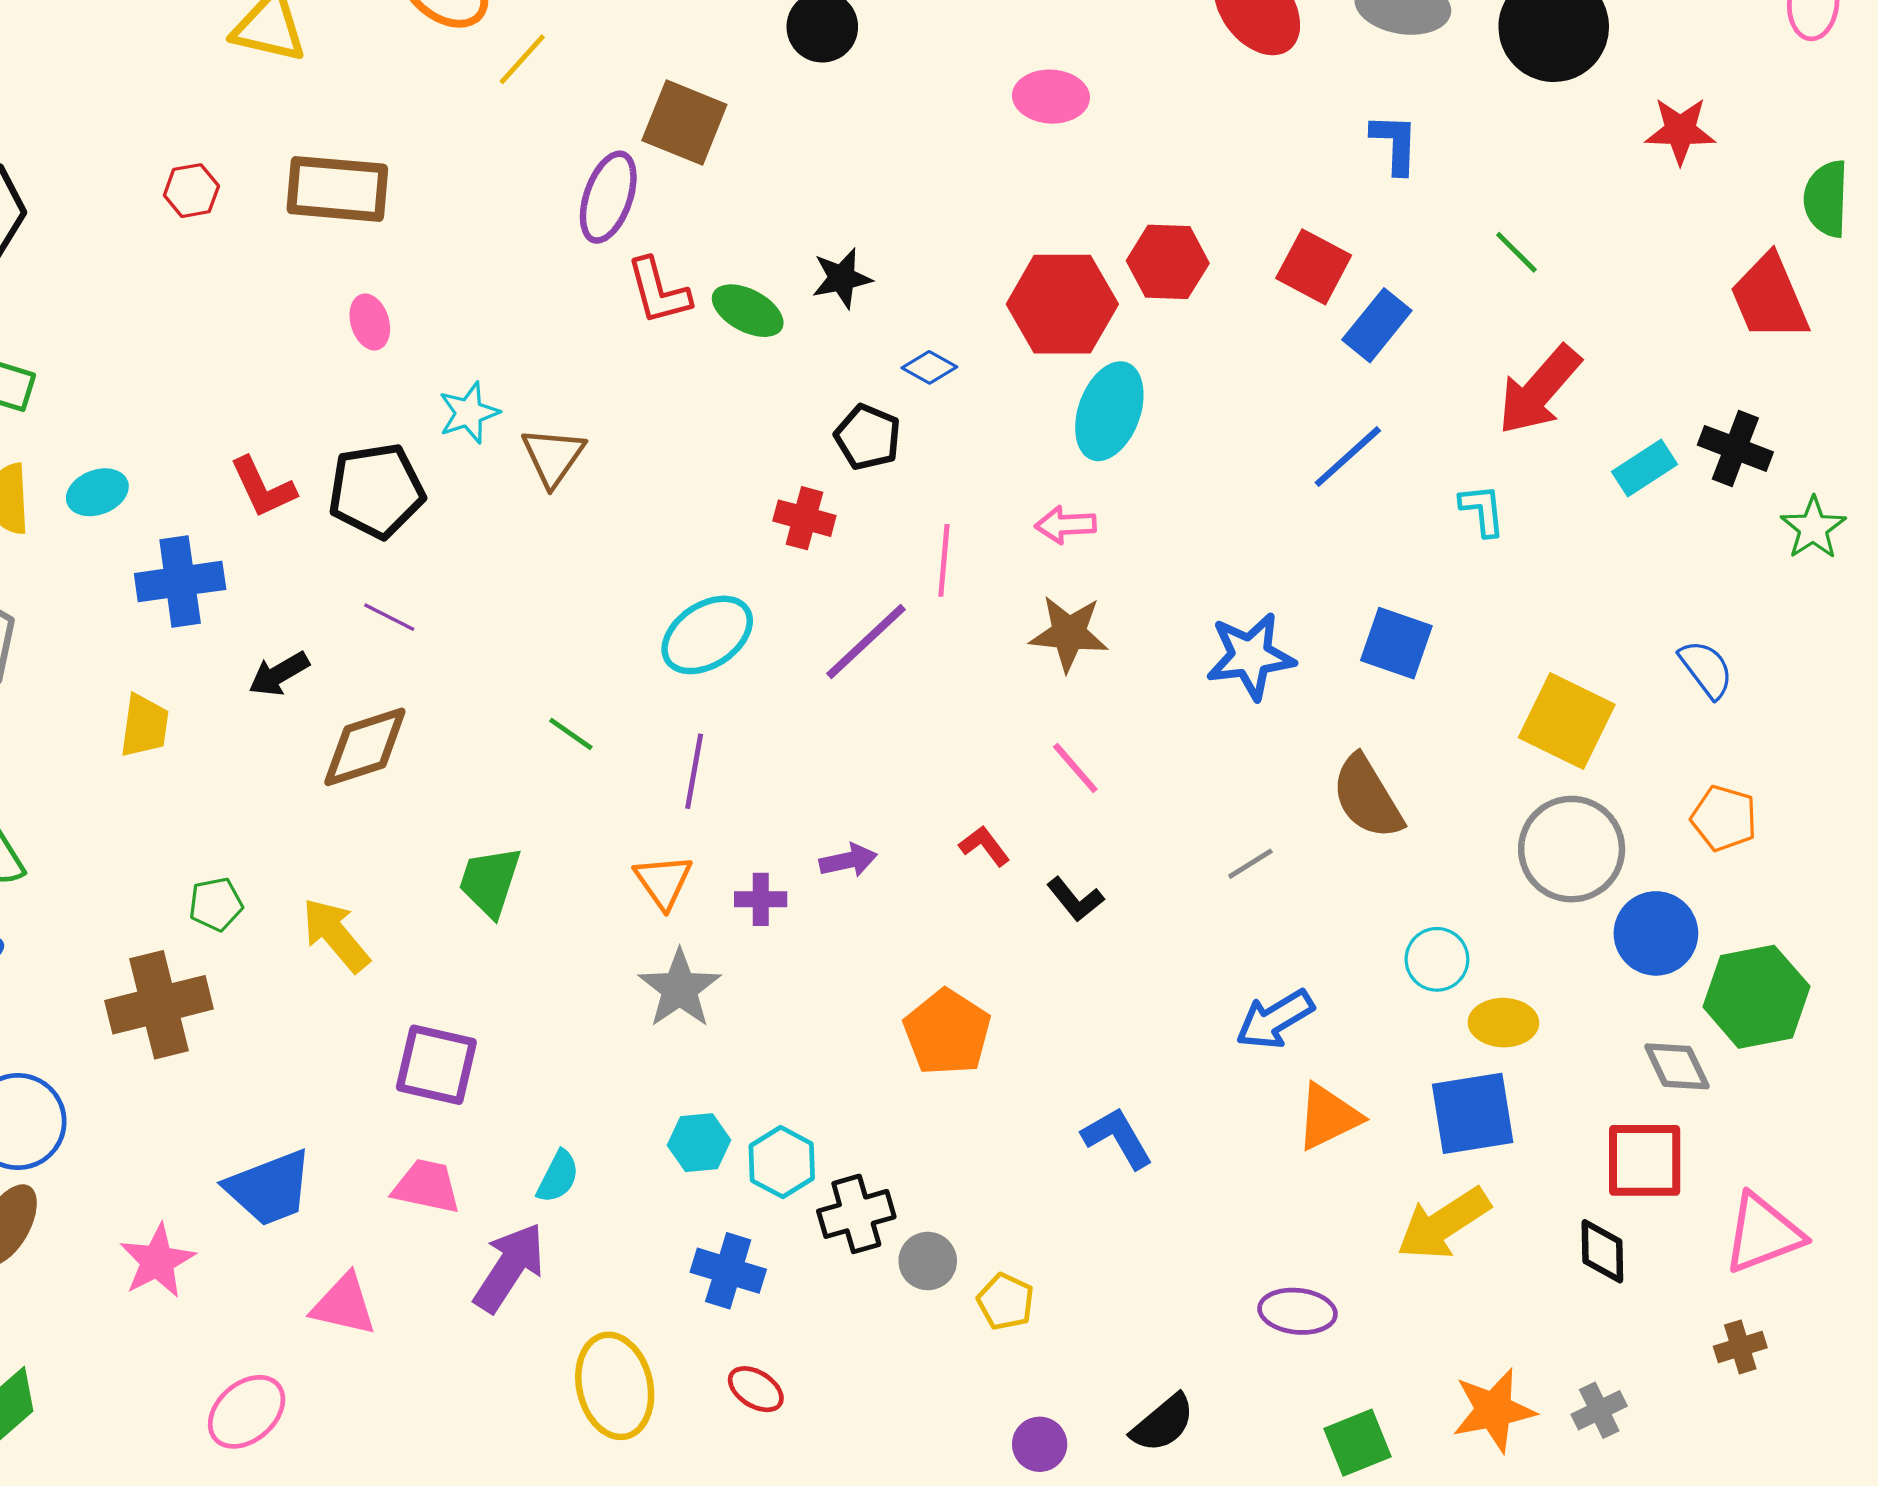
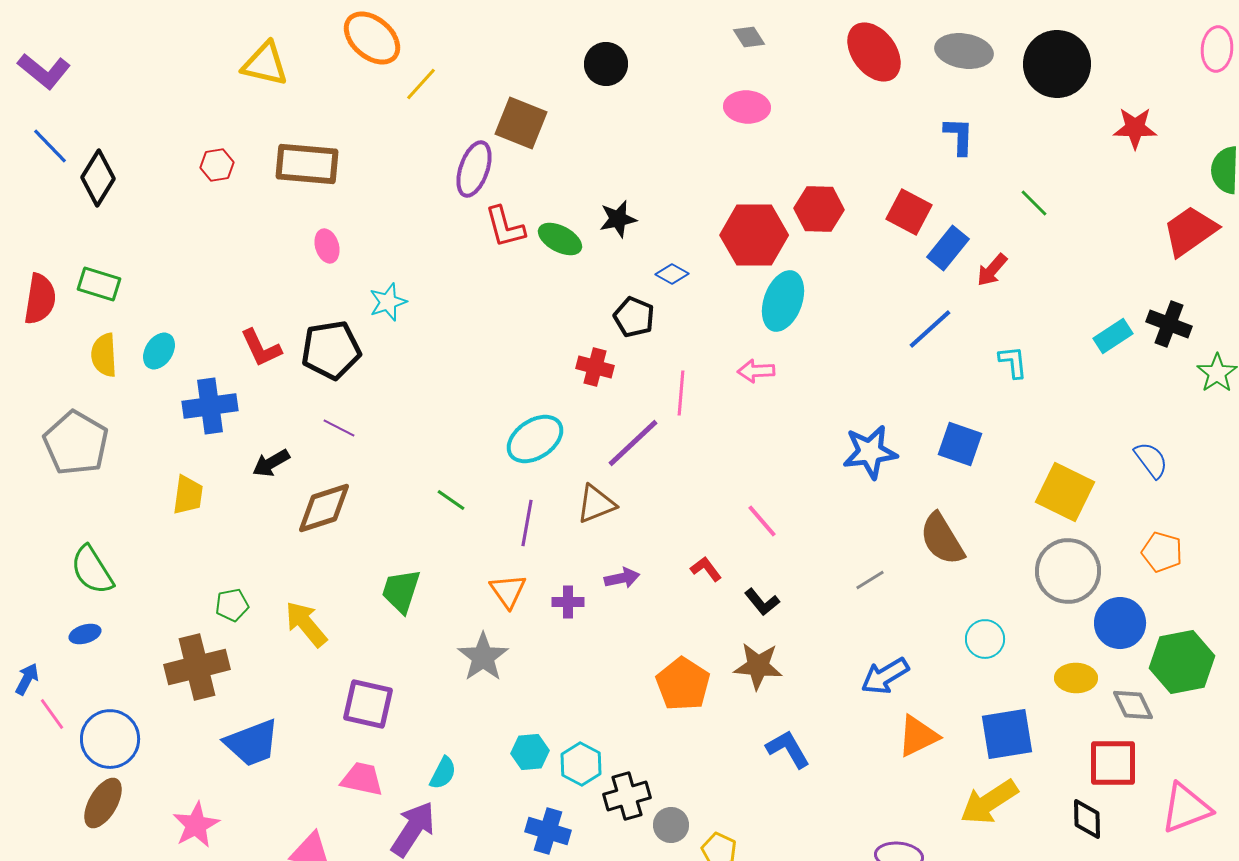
red trapezoid: (1769, 298) -> (1190, 231), turned 78
red arrow: (1539, 390) -> (992, 270), moved, size x0.6
brown triangle: (553, 457) -> (596, 504), moved, turned 33
cyan ellipse: (97, 492) -> (159, 351), turned -36
brown star: (1069, 633) -> (758, 666), moved
gray star: (680, 989) -> (483, 657), moved
yellow ellipse: (1503, 1023) -> (1076, 678), moved
blue trapezoid: (269, 1188) -> (252, 743), moved

